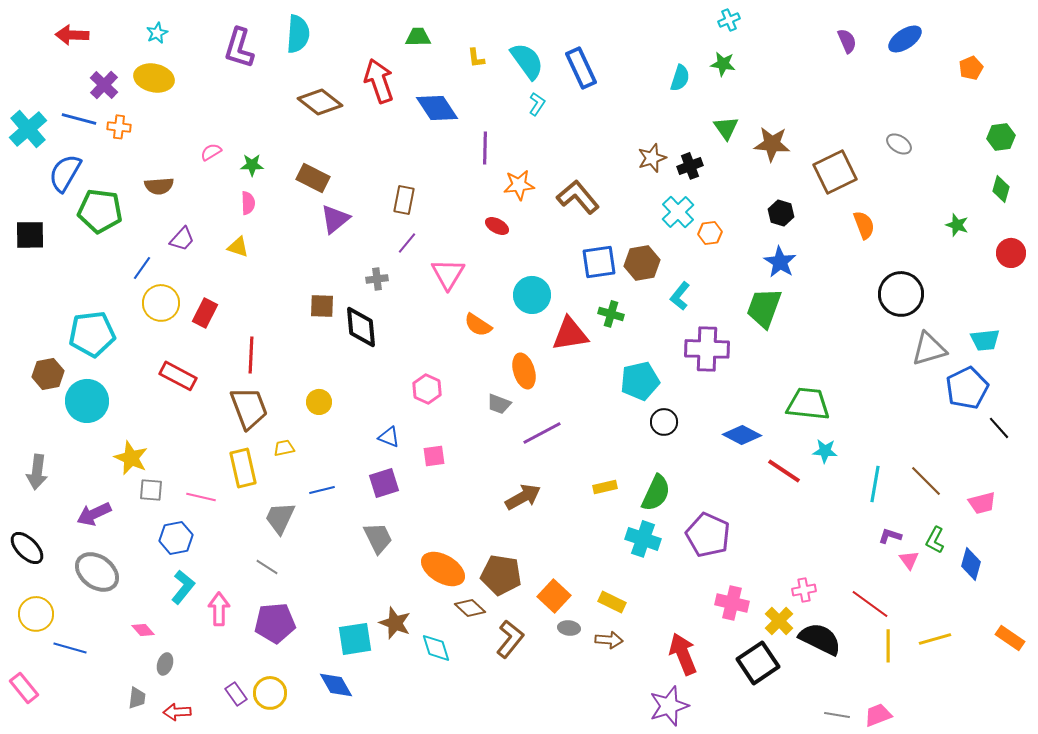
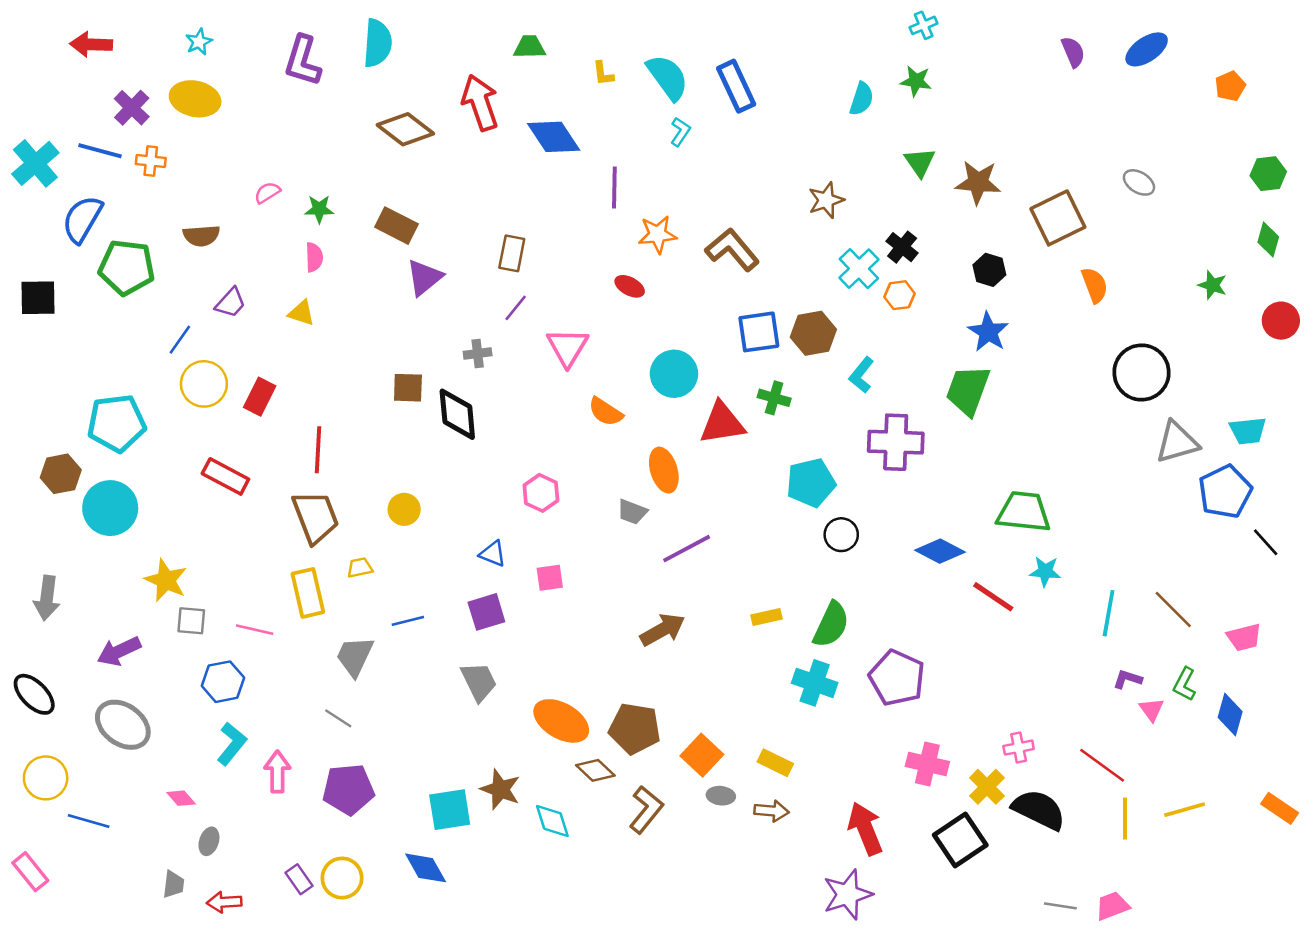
black cross: (690, 166) -> (902, 247), moved, turned -30

